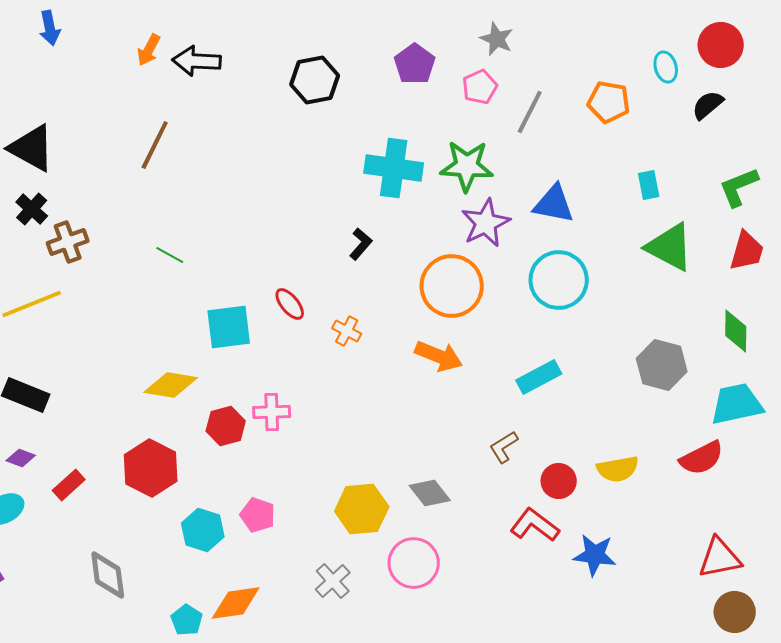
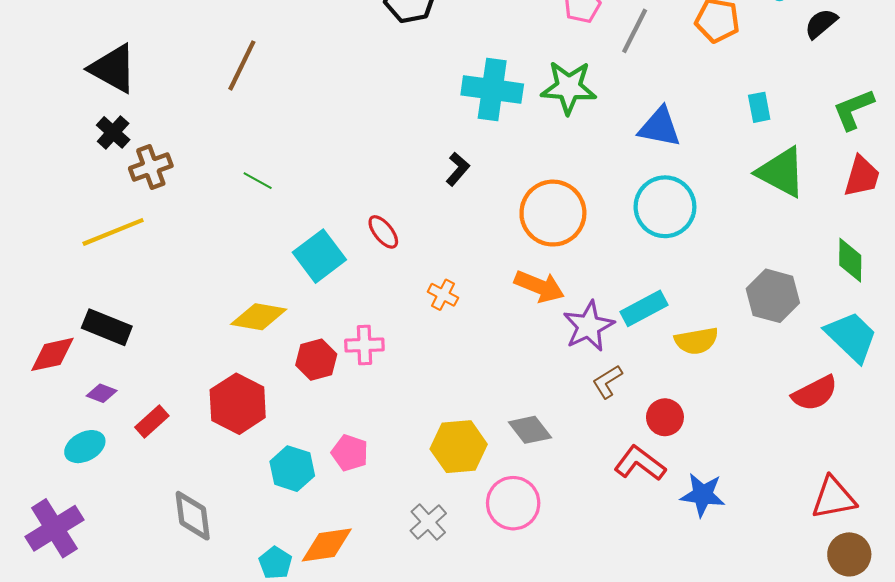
purple star: (486, 223) -> (589, 326), moved
cyan square: (229, 327) -> (319, 256), turned -30
orange cross: (347, 331) -> (443, 295), moved
cyan trapezoid: (737, 404) -> (851, 337), turned 56
yellow semicircle: (618, 469) -> (696, 341), moved

